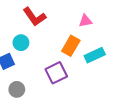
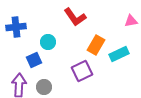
red L-shape: (34, 17) -> (75, 17), moved
pink triangle: (85, 21) -> (131, 21), moved

